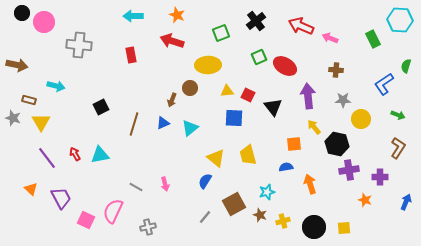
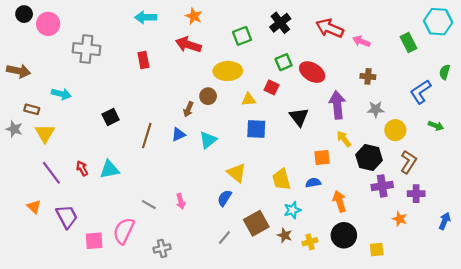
red square: (248, 95) -> (272, 87), moved
brown L-shape: (398, 148) -> (408, 162), moved
yellow trapezoid: (248, 155) -> (281, 179), moved
pink square: (86, 220) -> (94, 241), turned -30
black circle: (314, 227) -> (344, 235), moved

